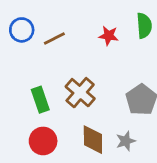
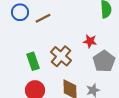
red star: (109, 36) -> (90, 41), moved

